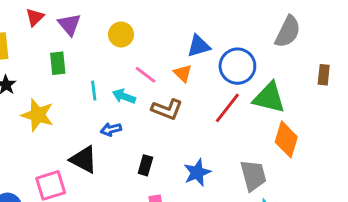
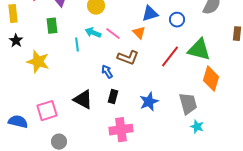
blue circle: (237, 66) -> (177, 20), moved, size x0.6
cyan arrow: (124, 96) -> (93, 33), moved
blue arrow: (111, 129) -> (107, 72), moved, turned 72
black triangle: (84, 160) -> (83, 100), moved

